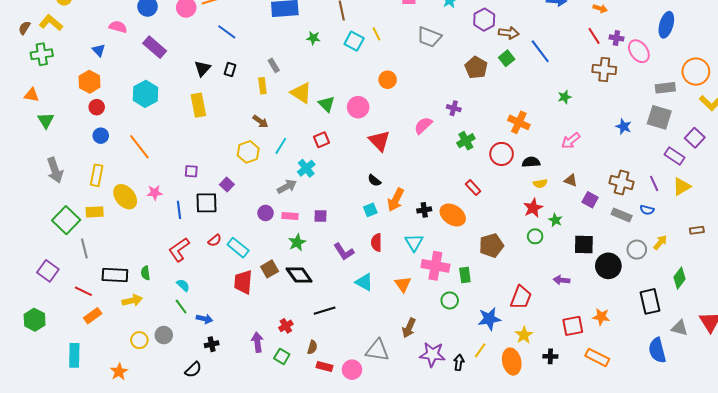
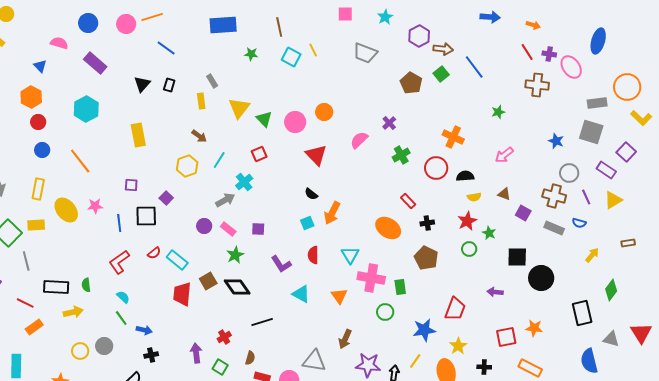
orange circle: (388, 80) -> (324, 112), moved
yellow triangle: (301, 93) -> (239, 108), turned 35
yellow rectangle: (198, 105) -> (138, 135), moved
purple cross: (454, 108) -> (389, 123), turned 32
black cross: (424, 210) -> (427, 223), moved
pink rectangle: (290, 216) -> (228, 229), turned 35
brown pentagon: (491, 246) -> (426, 258), turned -30
gray circle: (637, 250) -> (569, 173), moved

